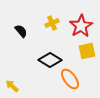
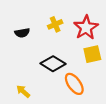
black semicircle: (21, 31) -> (22, 33), turned 120
yellow arrow: (12, 86) -> (23, 91), moved

